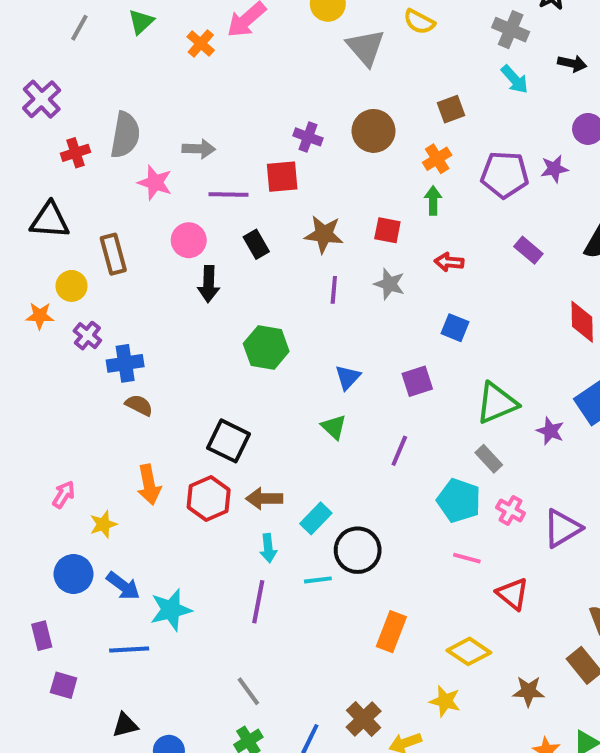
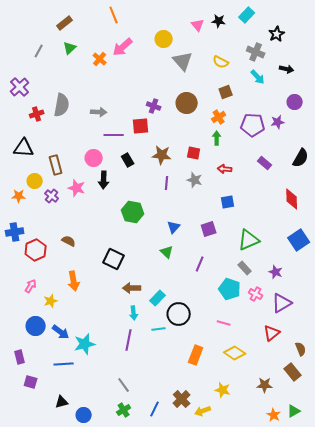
yellow semicircle: (419, 22) -> (221, 62), moved
pink star: (155, 183) -> (77, 188), moved
blue square: (455, 328) -> (228, 202), turned -32
purple cross: (87, 336) -> (52, 196), moved
blue cross: (125, 363) -> (15, 232), moved
purple star: (550, 431) -> (276, 272), moved
red hexagon: (209, 499) -> (36, 250), moved
pink line: (467, 558) -> (224, 323), moved
red triangle: (513, 594) -> (272, 333), moved, turned 42
yellow diamond: (469, 651) -> (235, 353), moved

